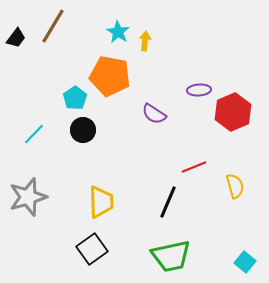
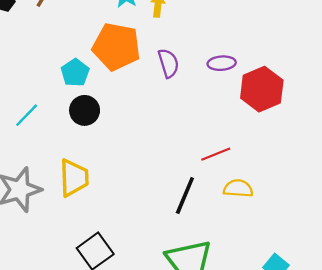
purple semicircle: (154, 114) -> (168, 63), moved, turned -140
yellow semicircle: (235, 186) -> (238, 188), moved, turned -70
yellow trapezoid: (101, 202) -> (74, 178), moved

